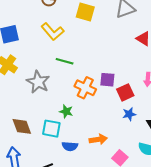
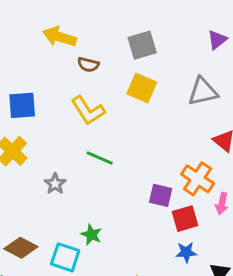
gray star: (38, 82) -> (55, 184), size x0.6
orange cross: (85, 88) -> (198, 179), moved
brown diamond: (22, 126) -> (21, 248), turned -50

